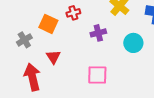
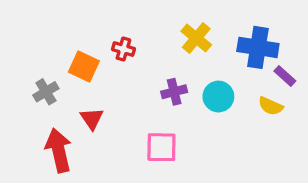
red cross: (73, 13) -> (123, 49), turned 32
purple cross: (98, 33) -> (174, 92), moved

